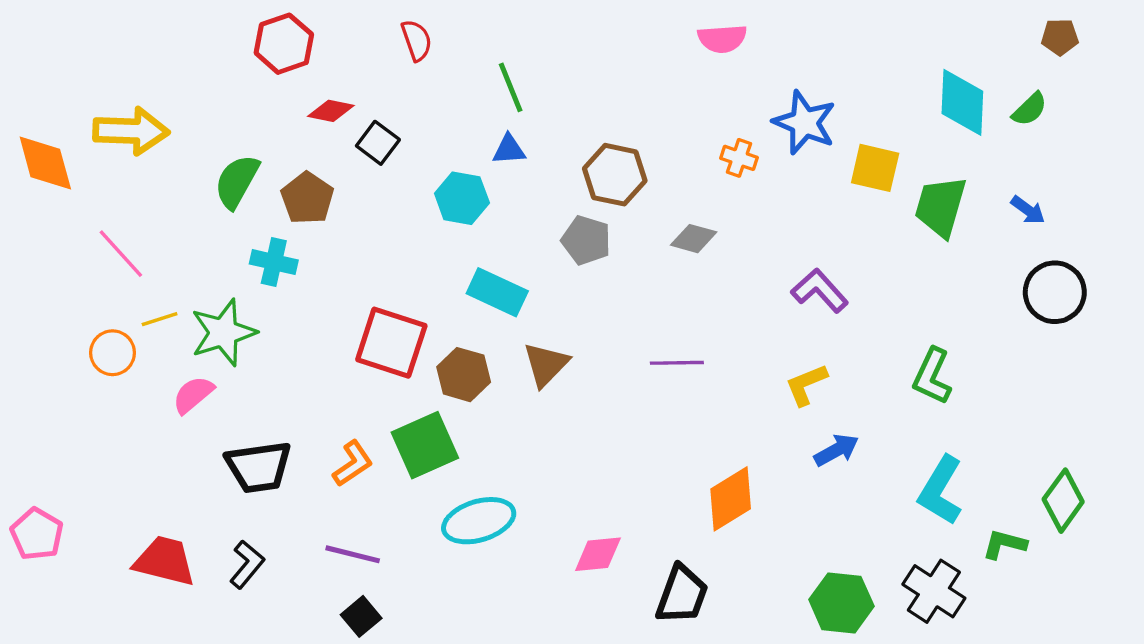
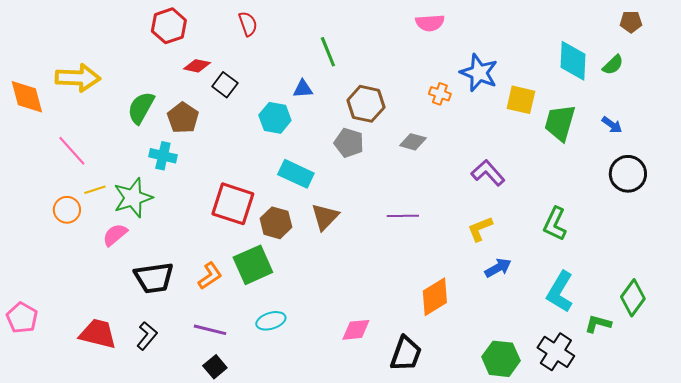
green line: (511, 87) -> (328, 52), moved
cyan ellipse: (479, 521) -> (271, 321), moved, size x0.7

